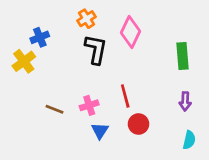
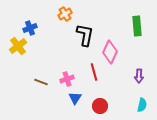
pink diamond: (131, 32) -> (110, 52), moved
black L-shape: (96, 49) -> (85, 35), moved
green rectangle: (183, 56) -> (137, 26), moved
red circle: (139, 124) -> (100, 106), moved

